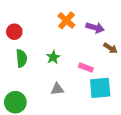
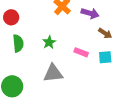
cyan square: (100, 88) -> (105, 57), moved, size x0.6
gray triangle: (57, 89) -> (53, 73), size x1.5

